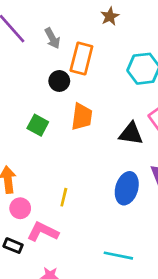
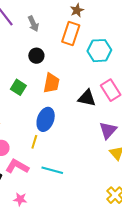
orange rectangle: (81, 58) -> (71, 34), moved
blue ellipse: (127, 188) -> (46, 119), moved
cyan line: (118, 256) -> (52, 170), moved

